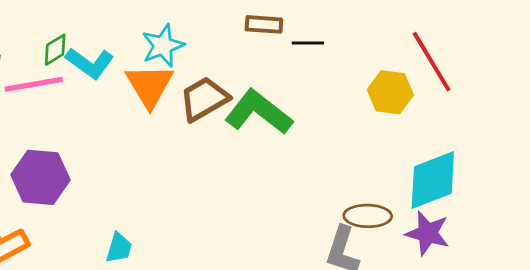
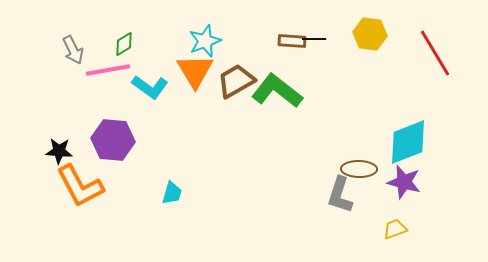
brown rectangle: (264, 24) -> (292, 41), moved
red line: (432, 62) -> (435, 53), moved
cyan L-shape: (90, 63) -> (150, 87), moved
yellow hexagon: (390, 92) -> (370, 34), moved

